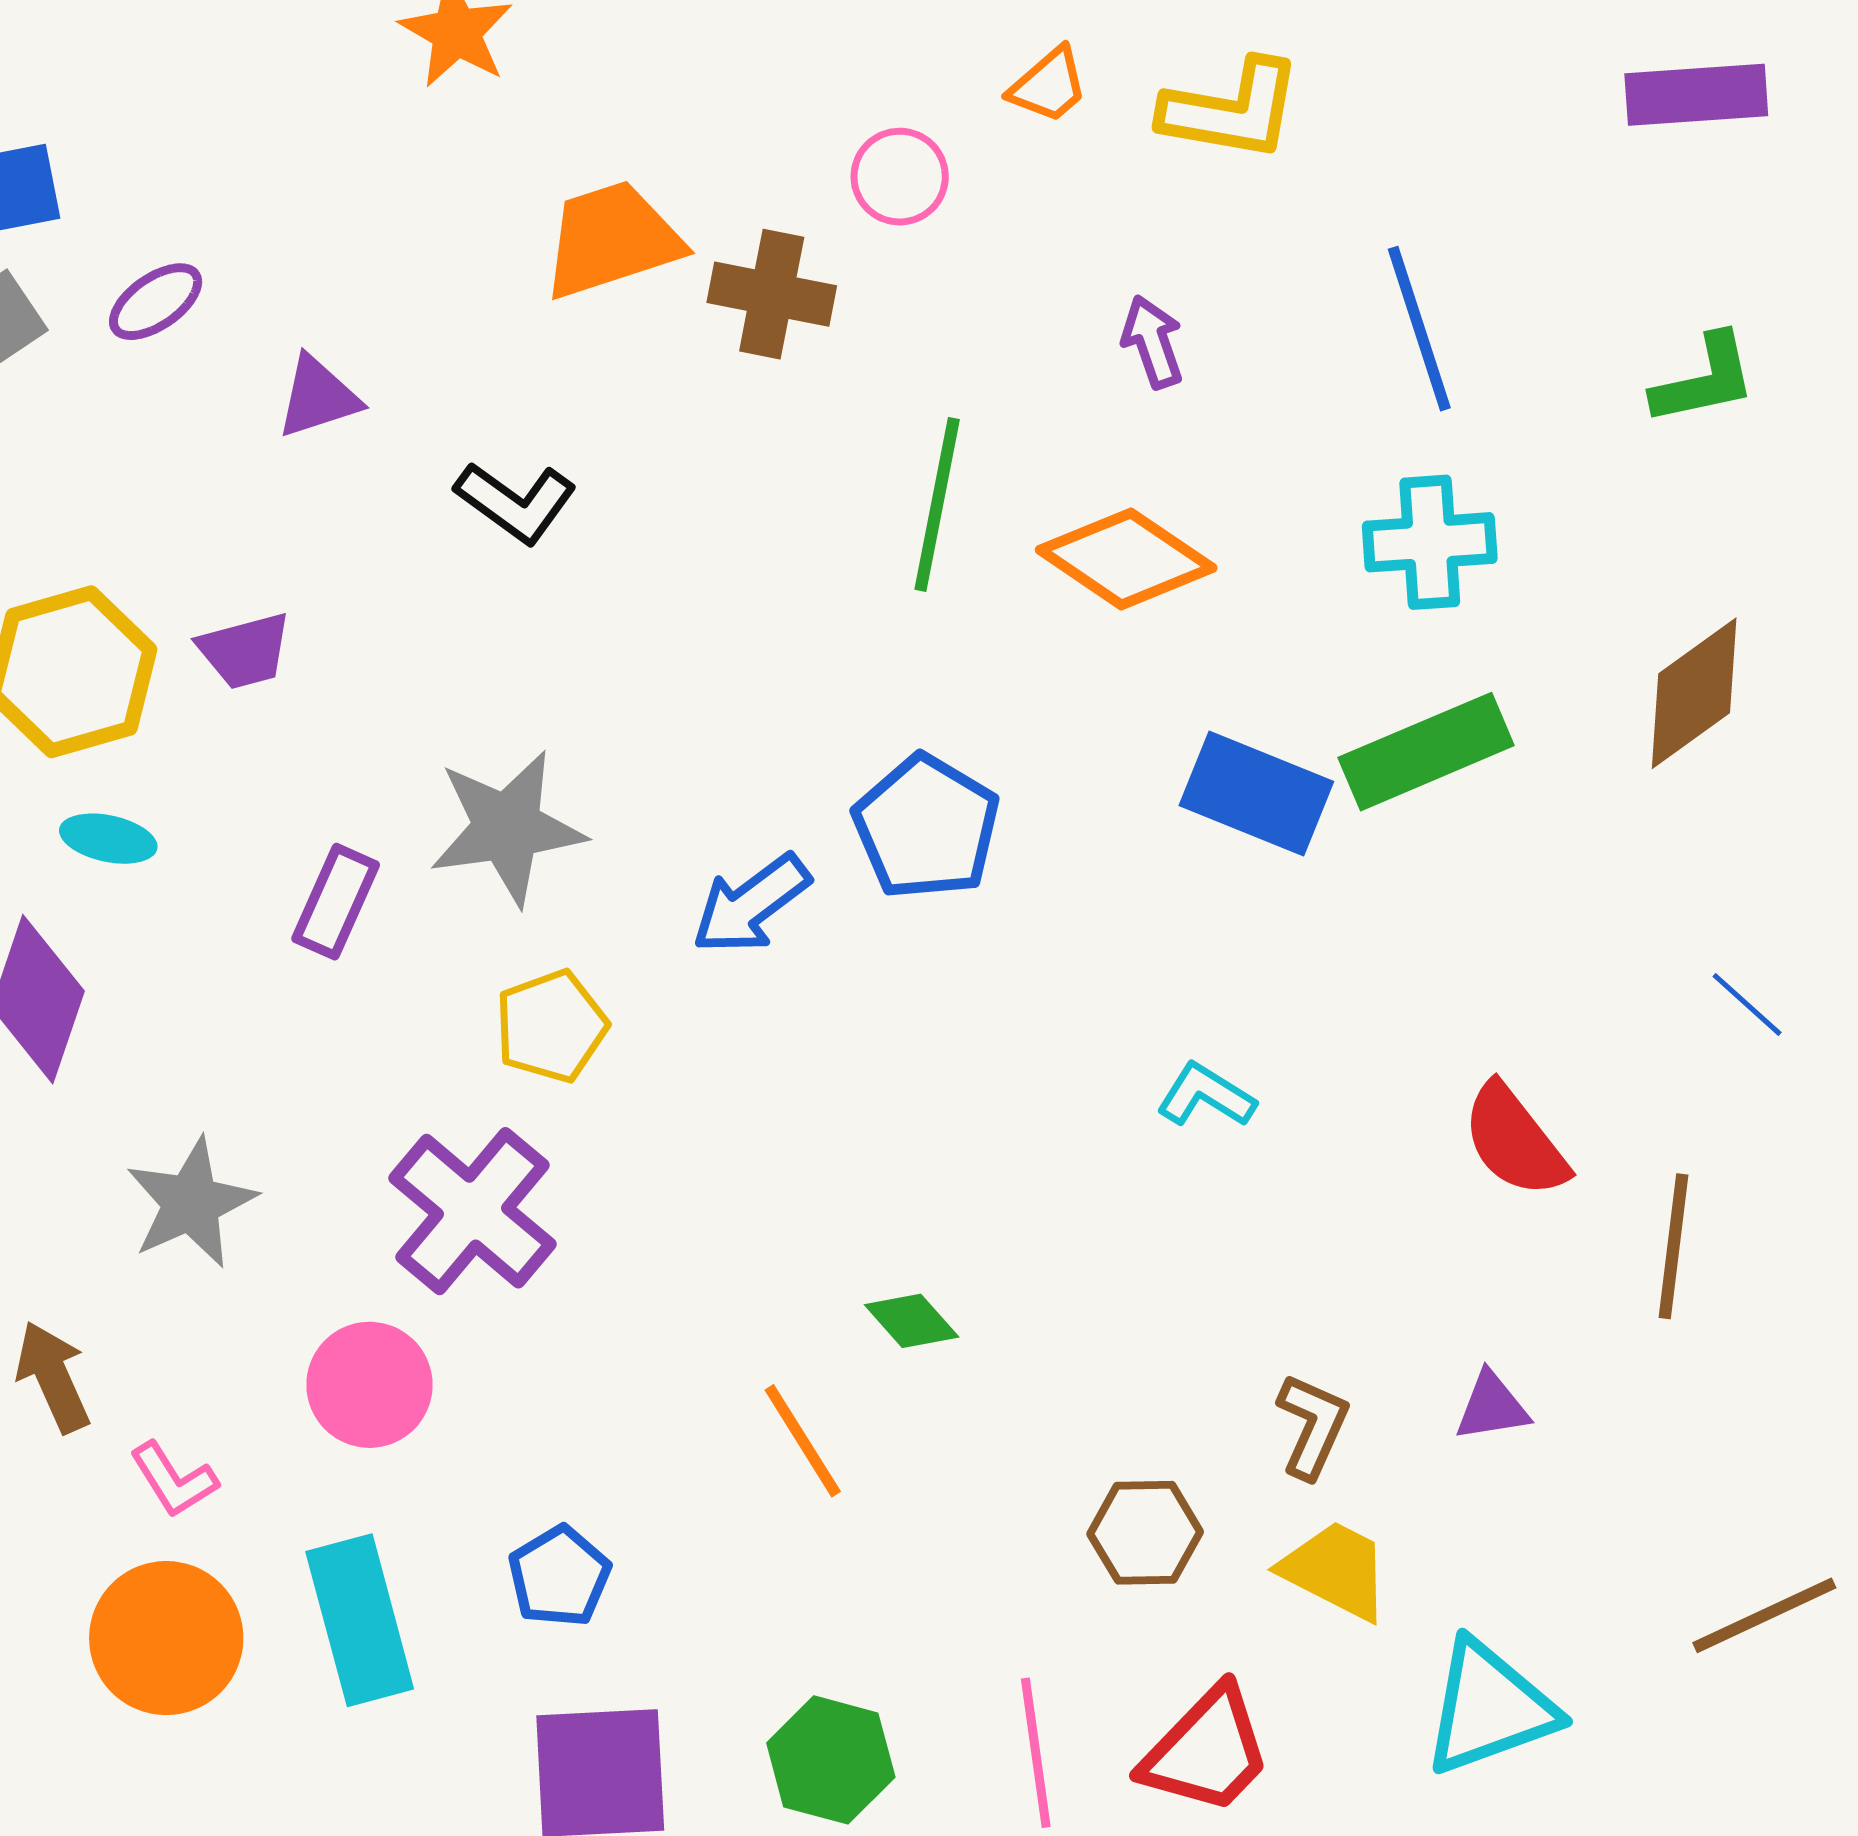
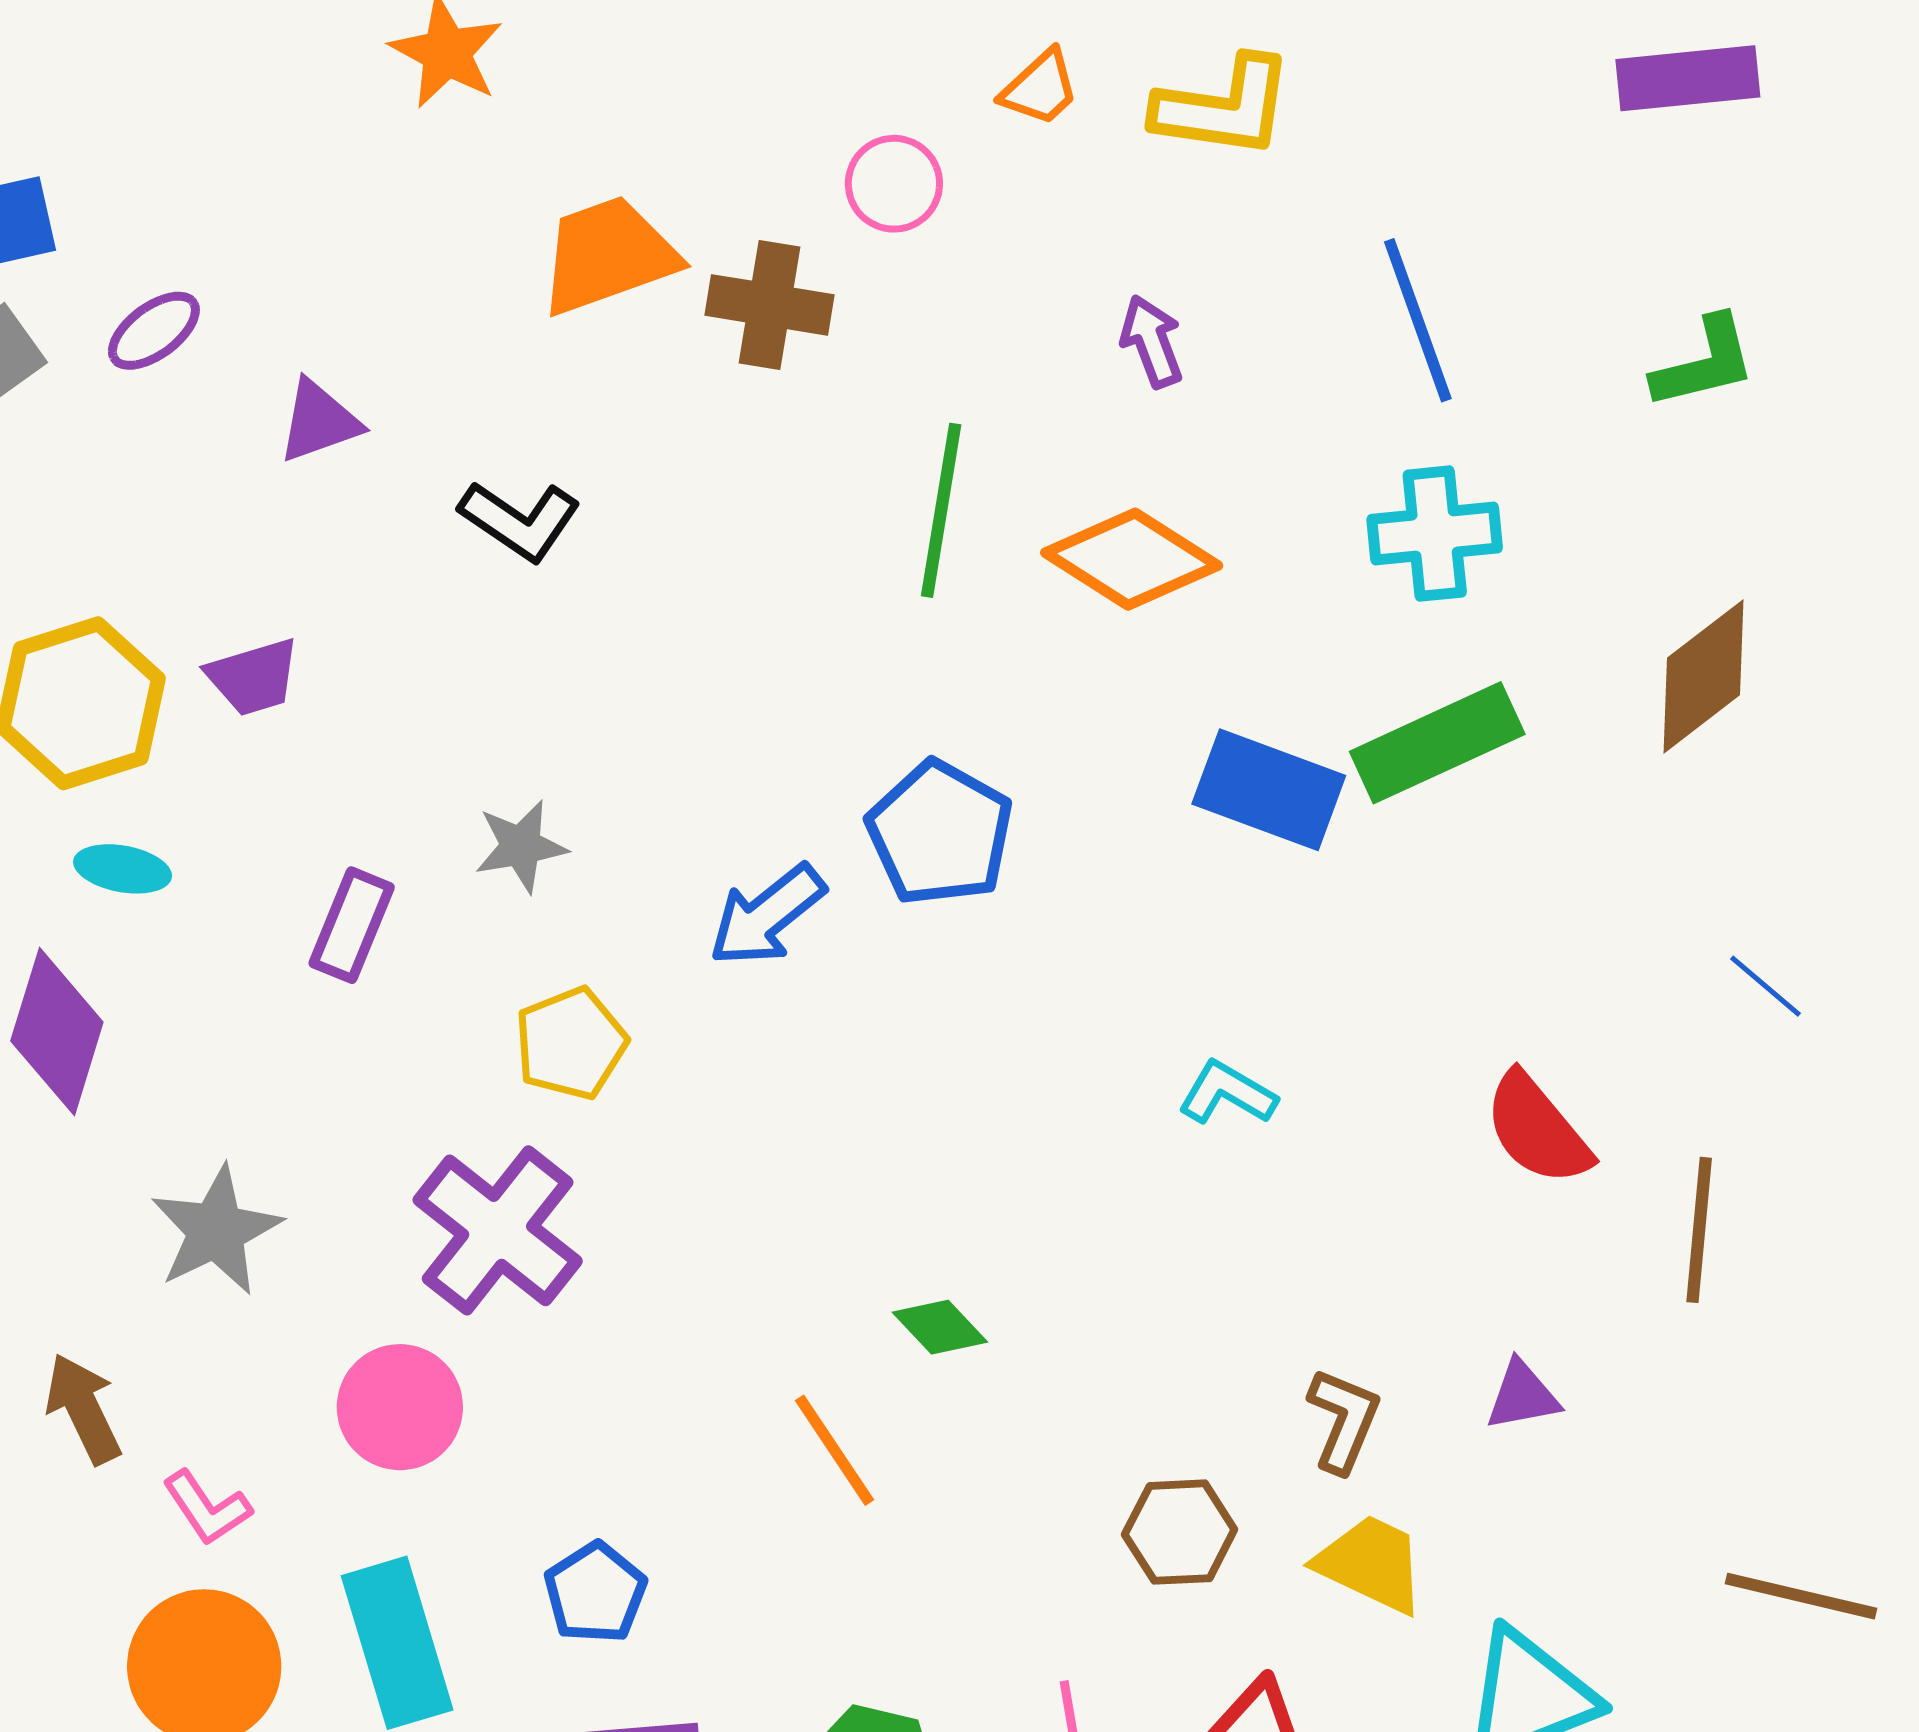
gray star: (507, 828) -> (521, 846), size x0.6
brown line: (1764, 1615) -> (1801, 1596), turned 40

